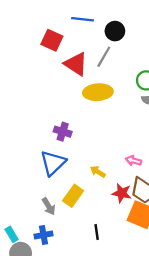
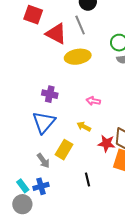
gray line: (104, 57) -> (80, 25), turned -48
pink arrow: (134, 161) -> (93, 101), moved
cyan rectangle: (12, 234) -> (23, 186), moved

